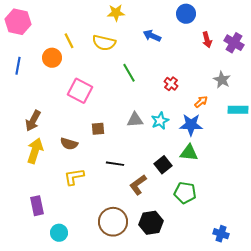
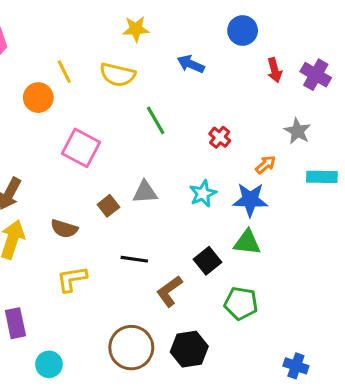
gray triangle: (135, 120) -> (145, 192), moved
brown square: (98, 129) -> (108, 206), turned -32

